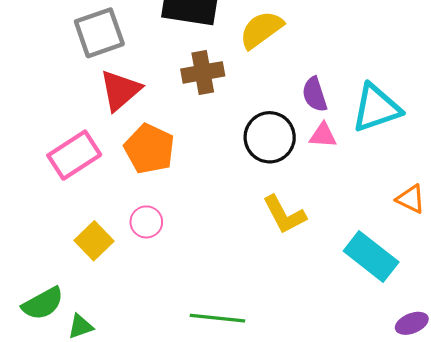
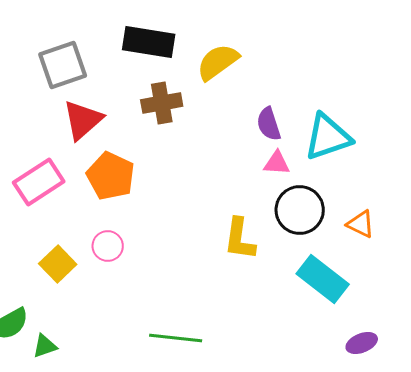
black circle: (270, 137) -> (300, 210), moved
yellow L-shape: (284, 215) -> (240, 239), turned 36

